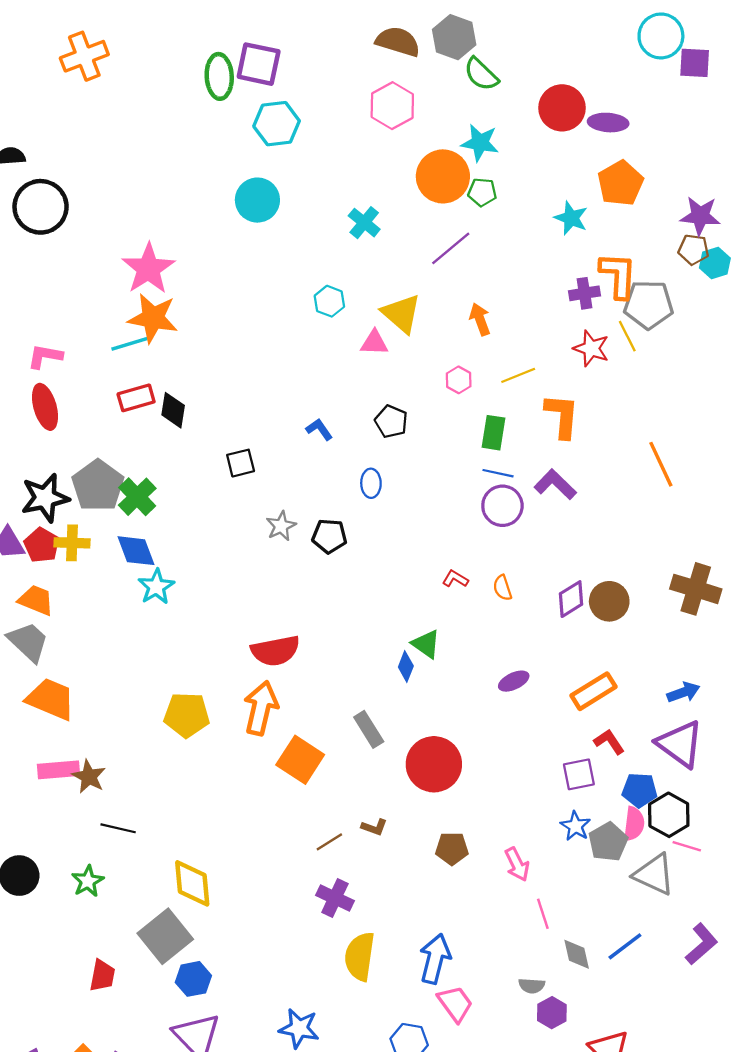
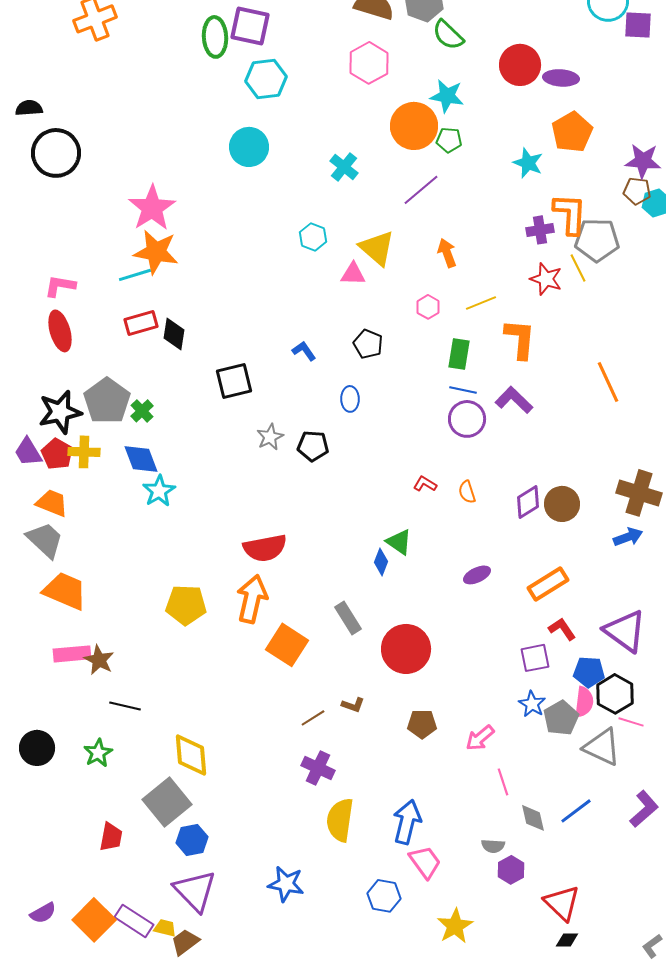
black square: (241, 463) -> (234, 381), size x1.4
green cross: (137, 497) -> (142, 411), size x0.7
blue arrow: (683, 692) -> (628, 537), moved
pink arrow: (517, 864) -> (480, 738), turned 76

